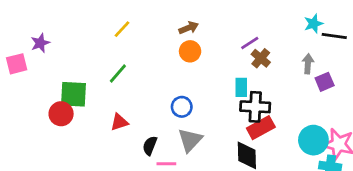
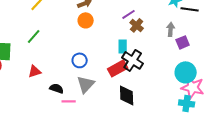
black cross: (255, 107) -> (133, 60), turned 30
red rectangle: (261, 128) -> (118, 68), moved
cyan circle: (313, 140) -> (186, 72), moved
black semicircle: (150, 146) -> (57, 88), turned 88

